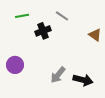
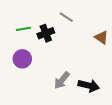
green line: (22, 16) -> (23, 29), moved
purple circle: (15, 65) -> (22, 59), moved

